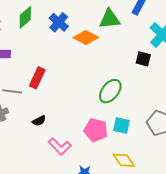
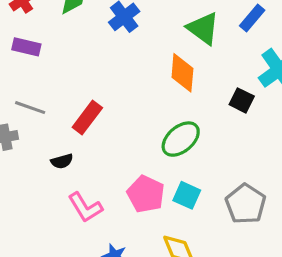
green triangle: (110, 19) -> (203, 28), turned 30
orange diamond: (86, 38) -> (182, 73), moved, turned 55
red rectangle: (37, 78) -> (87, 117), moved

